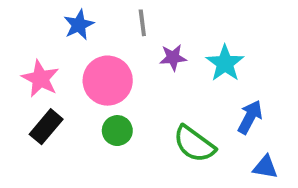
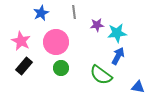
purple star: (173, 57) -> (97, 25), moved
cyan star: (225, 63) -> (117, 33), turned 30
blue arrow: (250, 117) -> (118, 56), moved

